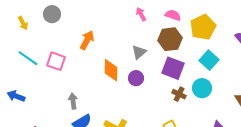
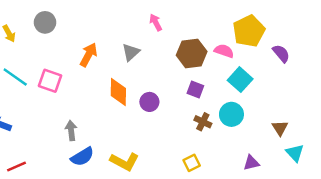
pink semicircle: (173, 15) -> (224, 51), moved
yellow pentagon: (203, 27) -> (249, 31), moved
gray triangle: (139, 52) -> (131, 52), moved
purple square: (173, 68) -> (195, 89), size x0.6

